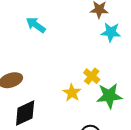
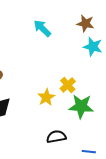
cyan arrow: (36, 25) -> (42, 28), moved

